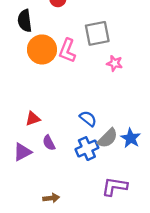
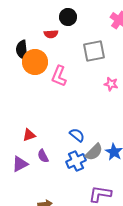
gray square: (97, 33) -> (94, 51), moved
orange circle: (42, 49) -> (35, 62), moved
pink star: (115, 63) -> (111, 84), moved

